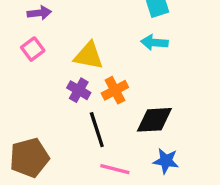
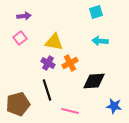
cyan arrow: (154, 42) -> (100, 41), moved
black line: (97, 130) -> (47, 90), moved
blue star: (166, 161) -> (114, 106), moved

